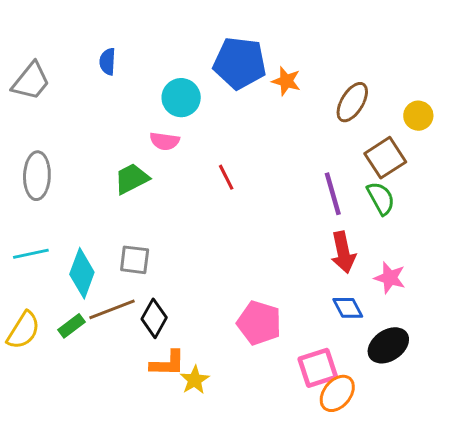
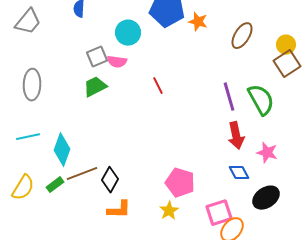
brown square: (385, 158) -> (287, 64), moved
green semicircle: (381, 198) -> (261, 100), size x1.4
gray square: (135, 260) -> (97, 57), moved, turned -30
yellow star: (195, 380) -> (169, 211), moved

